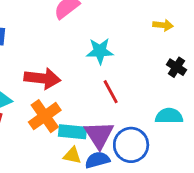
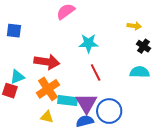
black cross: (177, 67) -> (143, 46), moved
cyan semicircle: (169, 116) -> (140, 72), moved
yellow triangle: (72, 155) -> (47, 117), moved

